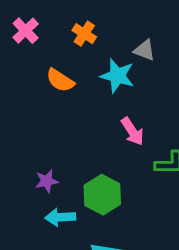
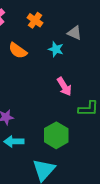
cyan star: (117, 76) -> (56, 49), size x0.7
green hexagon: (102, 195) -> (56, 135), moved

